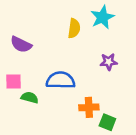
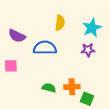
cyan star: (102, 17) -> (92, 28), moved
blue semicircle: (60, 80) -> (45, 48), moved
green semicircle: (30, 98) -> (49, 88), moved

